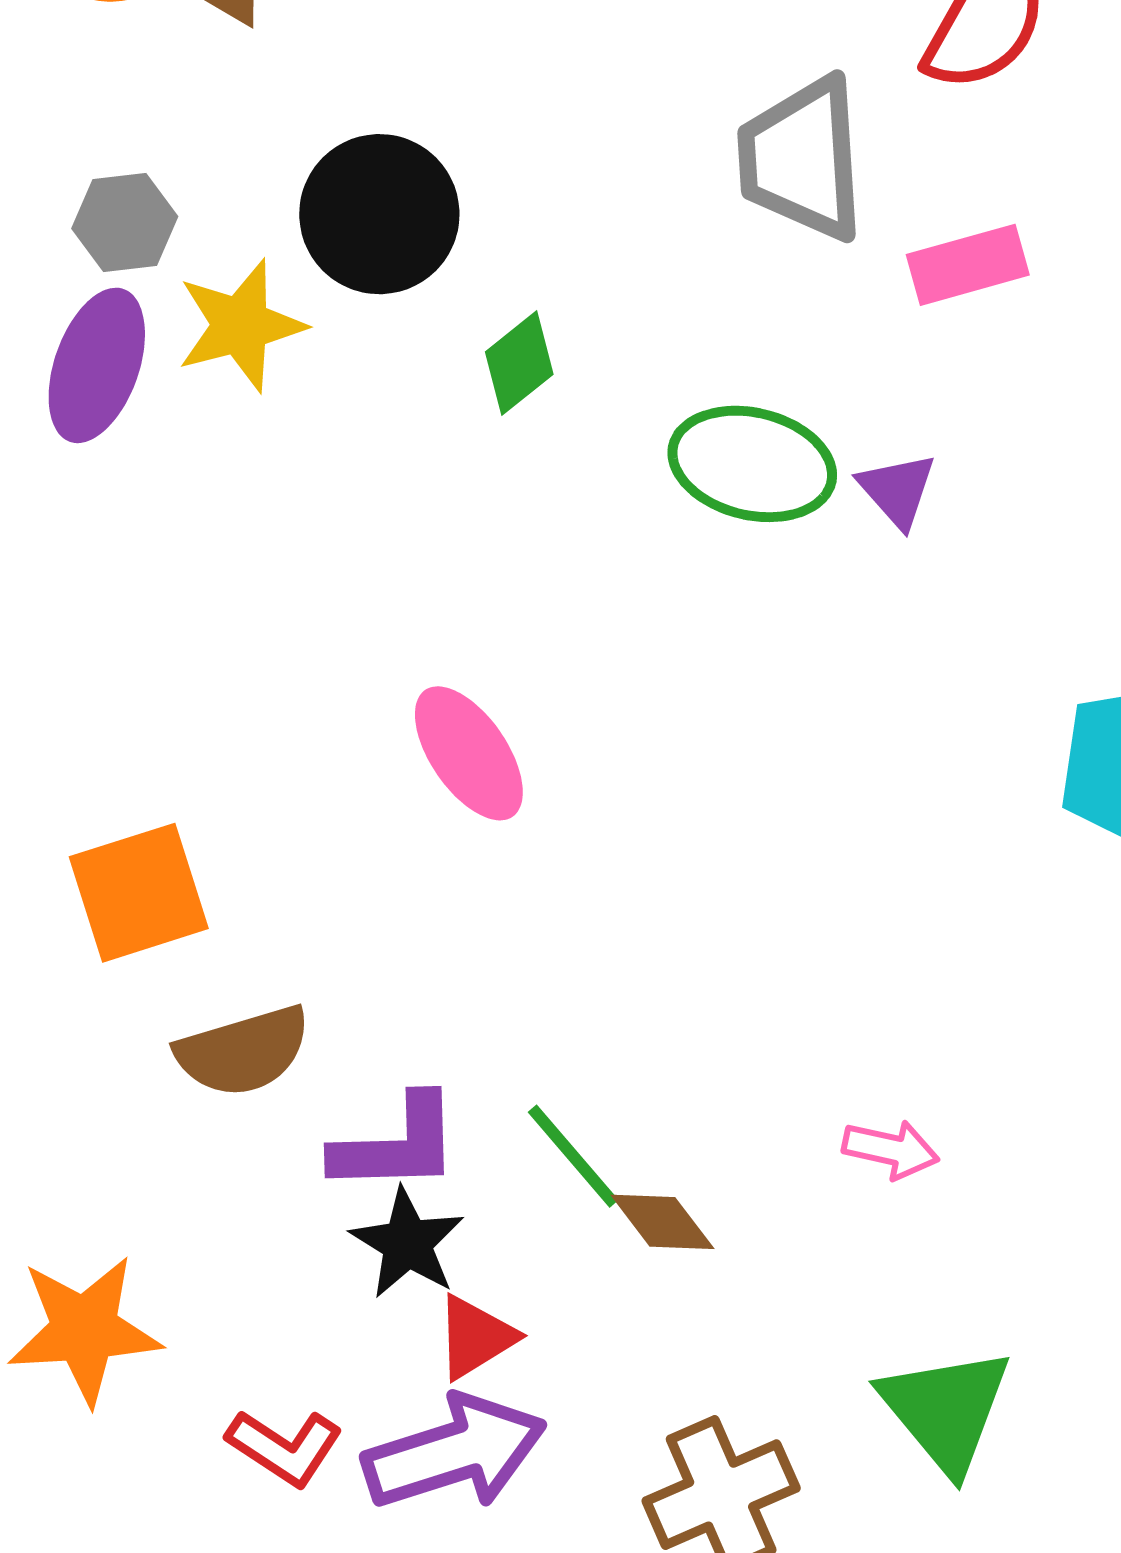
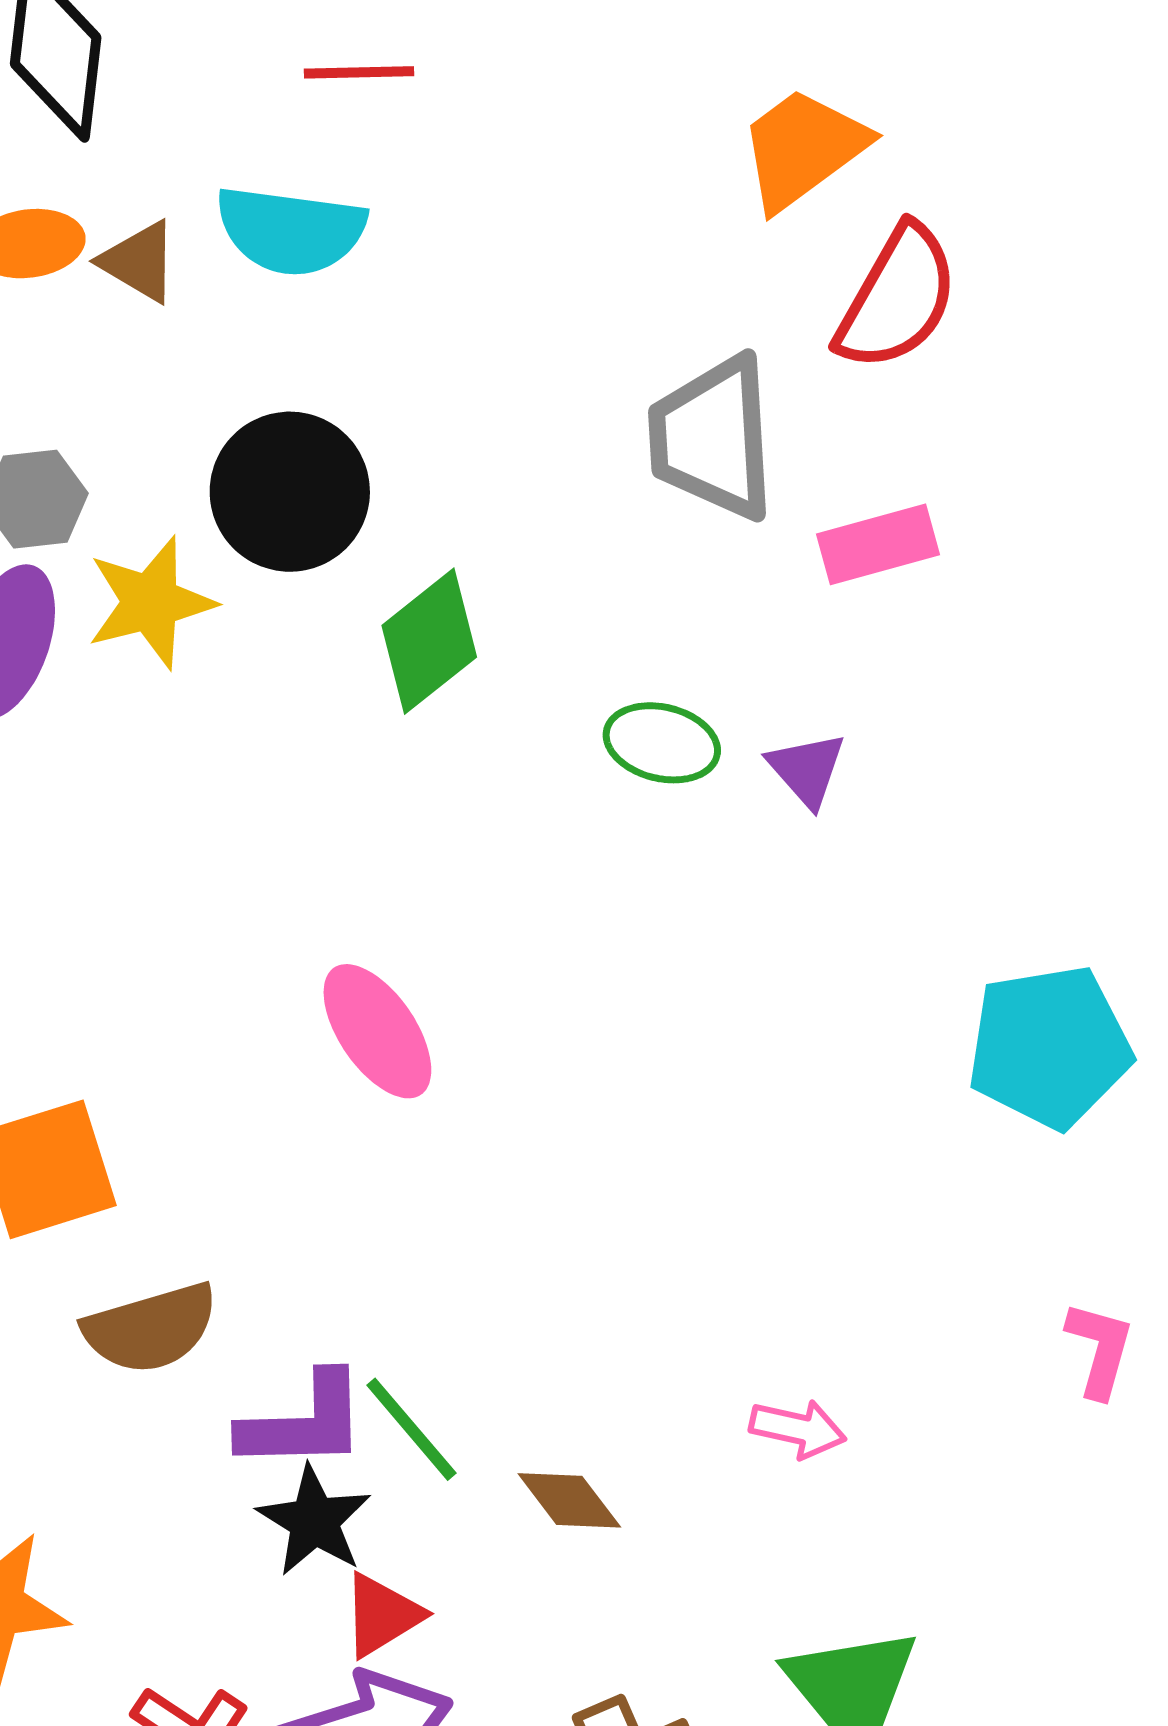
green diamond: (519, 363) -> (429, 641), size x1.4
green ellipse: (752, 464) -> (662, 743), size x0.7
green line: (573, 1156) -> (411, 1429), moved

